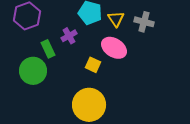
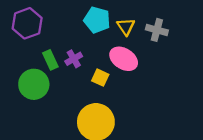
purple cross: (69, 36) -> (74, 59), moved

